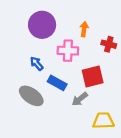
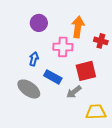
purple circle: (42, 25) -> (39, 23), size x0.7
orange arrow: (84, 29) -> (78, 27), size x1.5
blue arrow: (37, 64) -> (34, 59), turned 56

